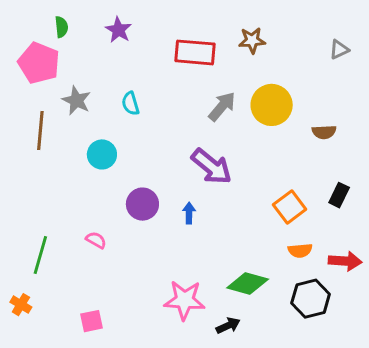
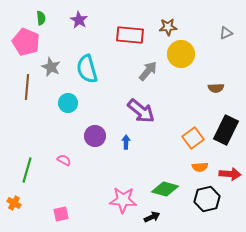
cyan semicircle: (130, 103) -> (87, 69), size x1.8
yellow circle: (272, 105) -> (181, 54), moved
black rectangle: (339, 195) -> (226, 130), size x1.8

